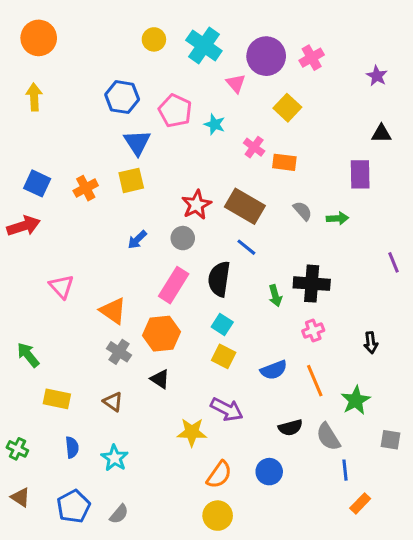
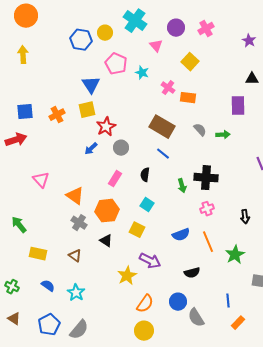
yellow circle: (154, 39) -> (105, 33), moved
purple circle: (266, 56) -> (176, 28), size x0.7
blue hexagon: (122, 97) -> (81, 40), moved
blue square: (37, 183) -> (25, 112), turned -30
red star: (196, 205) -> (106, 127), moved
black semicircle: (219, 279) -> (145, 175), size x0.6
pink rectangle: (174, 285) -> (115, 179), size x0.7
yellow square: (224, 356) -> (137, 230), moved
yellow star: (192, 432) -> (127, 276), turned -30
gray semicircle: (328, 437) -> (196, 318), moved
blue semicircle: (72, 447) -> (48, 286), turned -48
gray semicircle: (119, 514) -> (79, 330), size x1.5

